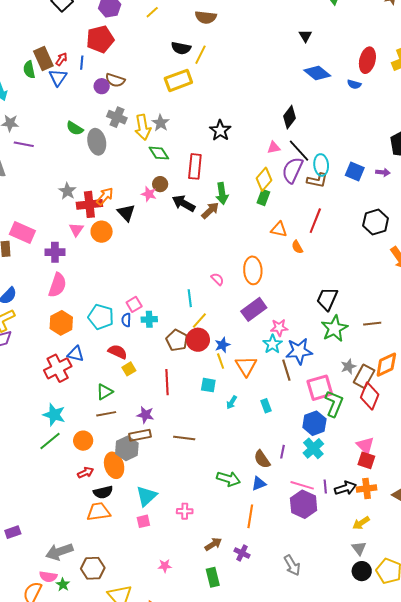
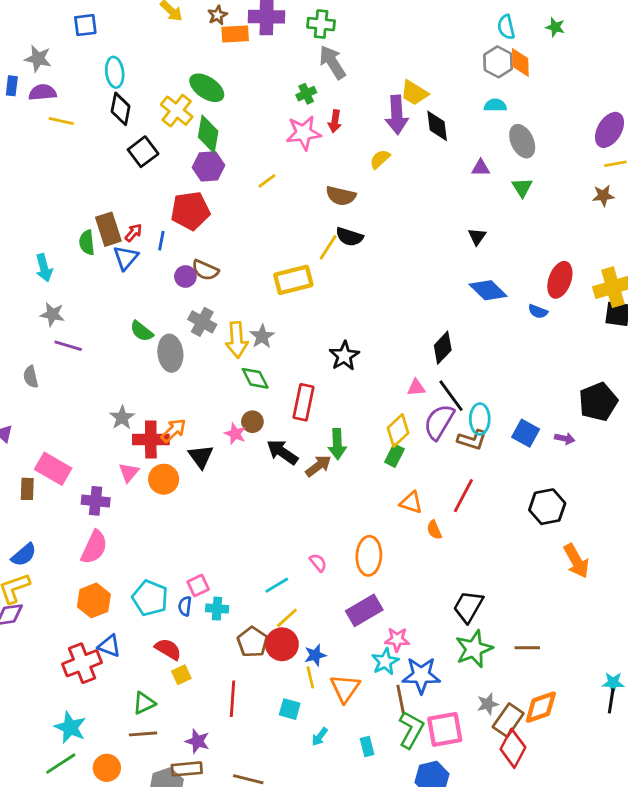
black semicircle: (181, 48) -> (349, 237), moved
cyan line: (190, 298) -> (277, 585), turned 60
green L-shape: (334, 404) -> (411, 730), moved

